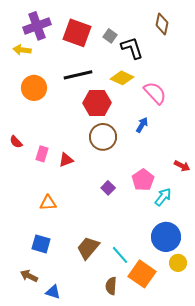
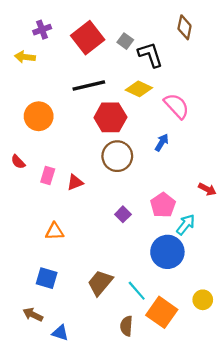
purple cross: (37, 26) -> (42, 30), size x0.6
red square: (77, 33) -> (88, 38), turned 32
orange circle: (34, 88) -> (39, 116), moved
blue circle: (166, 237) -> (167, 252), moved

